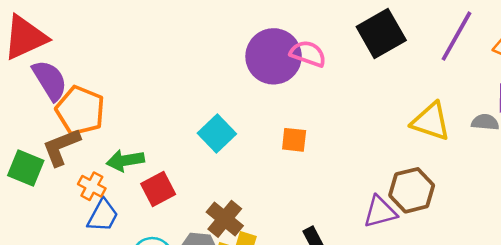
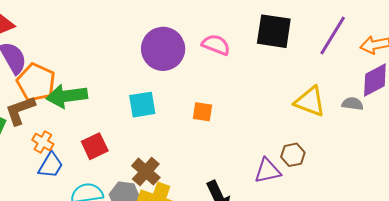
black square: (381, 33) -> (274, 31), turned 36
purple circle: (274, 56) -> (163, 49), moved
cyan square: (217, 134) -> (142, 105), turned 32
green arrow: (125, 160) -> (67, 96), moved, size x1.4
brown hexagon: (412, 190) -> (293, 155), size x0.7

